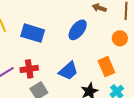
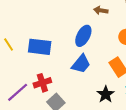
blue trapezoid: (68, 71) -> (81, 64), moved

